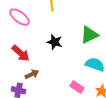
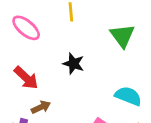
green triangle: (89, 35) -> (122, 36), moved, turned -42

